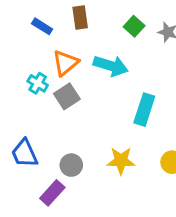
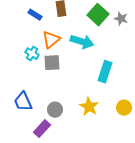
green square: (134, 26) -> (98, 15), size x1.5
gray square: (67, 96) -> (52, 63), turned 30
yellow star: (121, 161) -> (89, 107), turned 30

